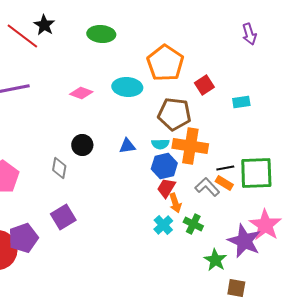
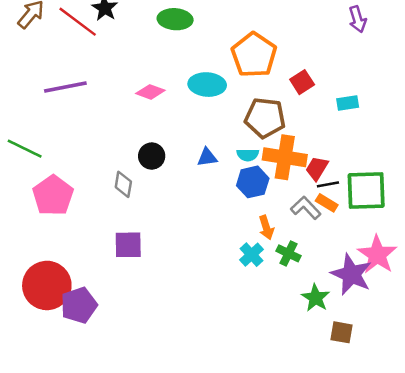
red trapezoid: (166, 188) -> (317, 168), moved
purple square: (63, 217) -> (128, 245), turned 30
purple pentagon: (23, 238) -> (79, 305), moved

